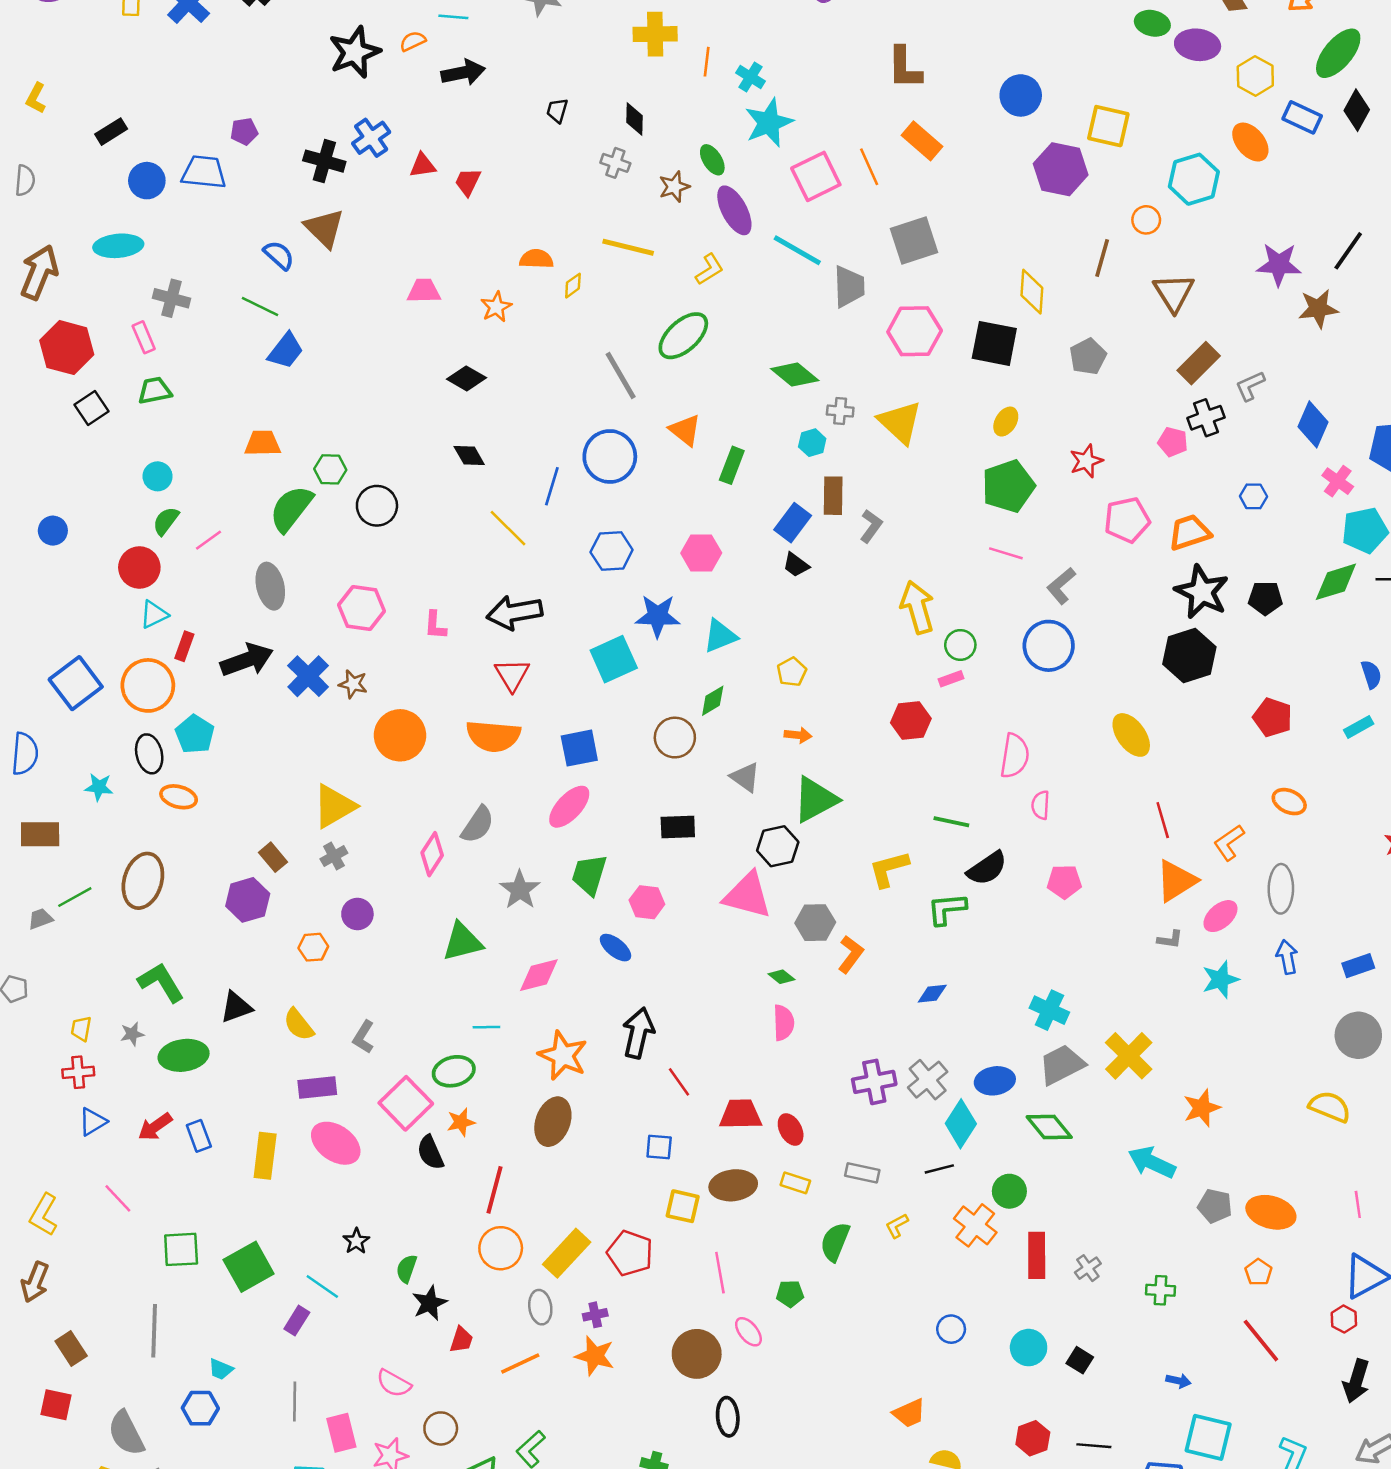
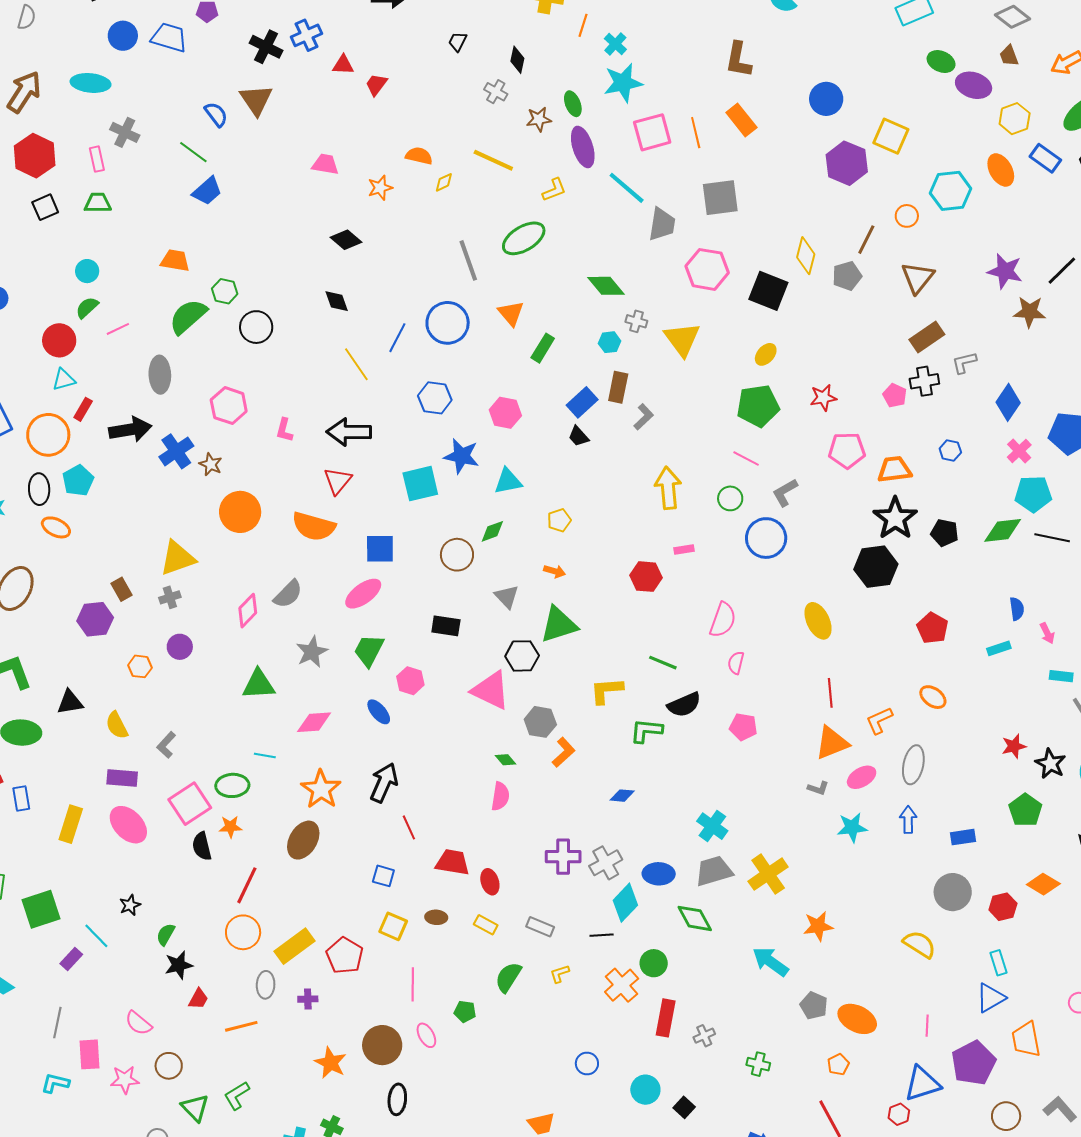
gray pentagon: (1088, 357) -> (847, 276), moved
green circle: (960, 645) -> (730, 498), moved
brown ellipse: (733, 1185) -> (436, 917), size x0.6
orange star: (595, 1356) -> (330, 1063), moved

